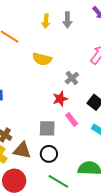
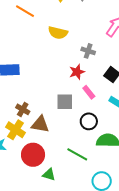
gray cross: (72, 78) -> (88, 51), turned -32
black circle: (49, 154) -> (89, 121), moved

